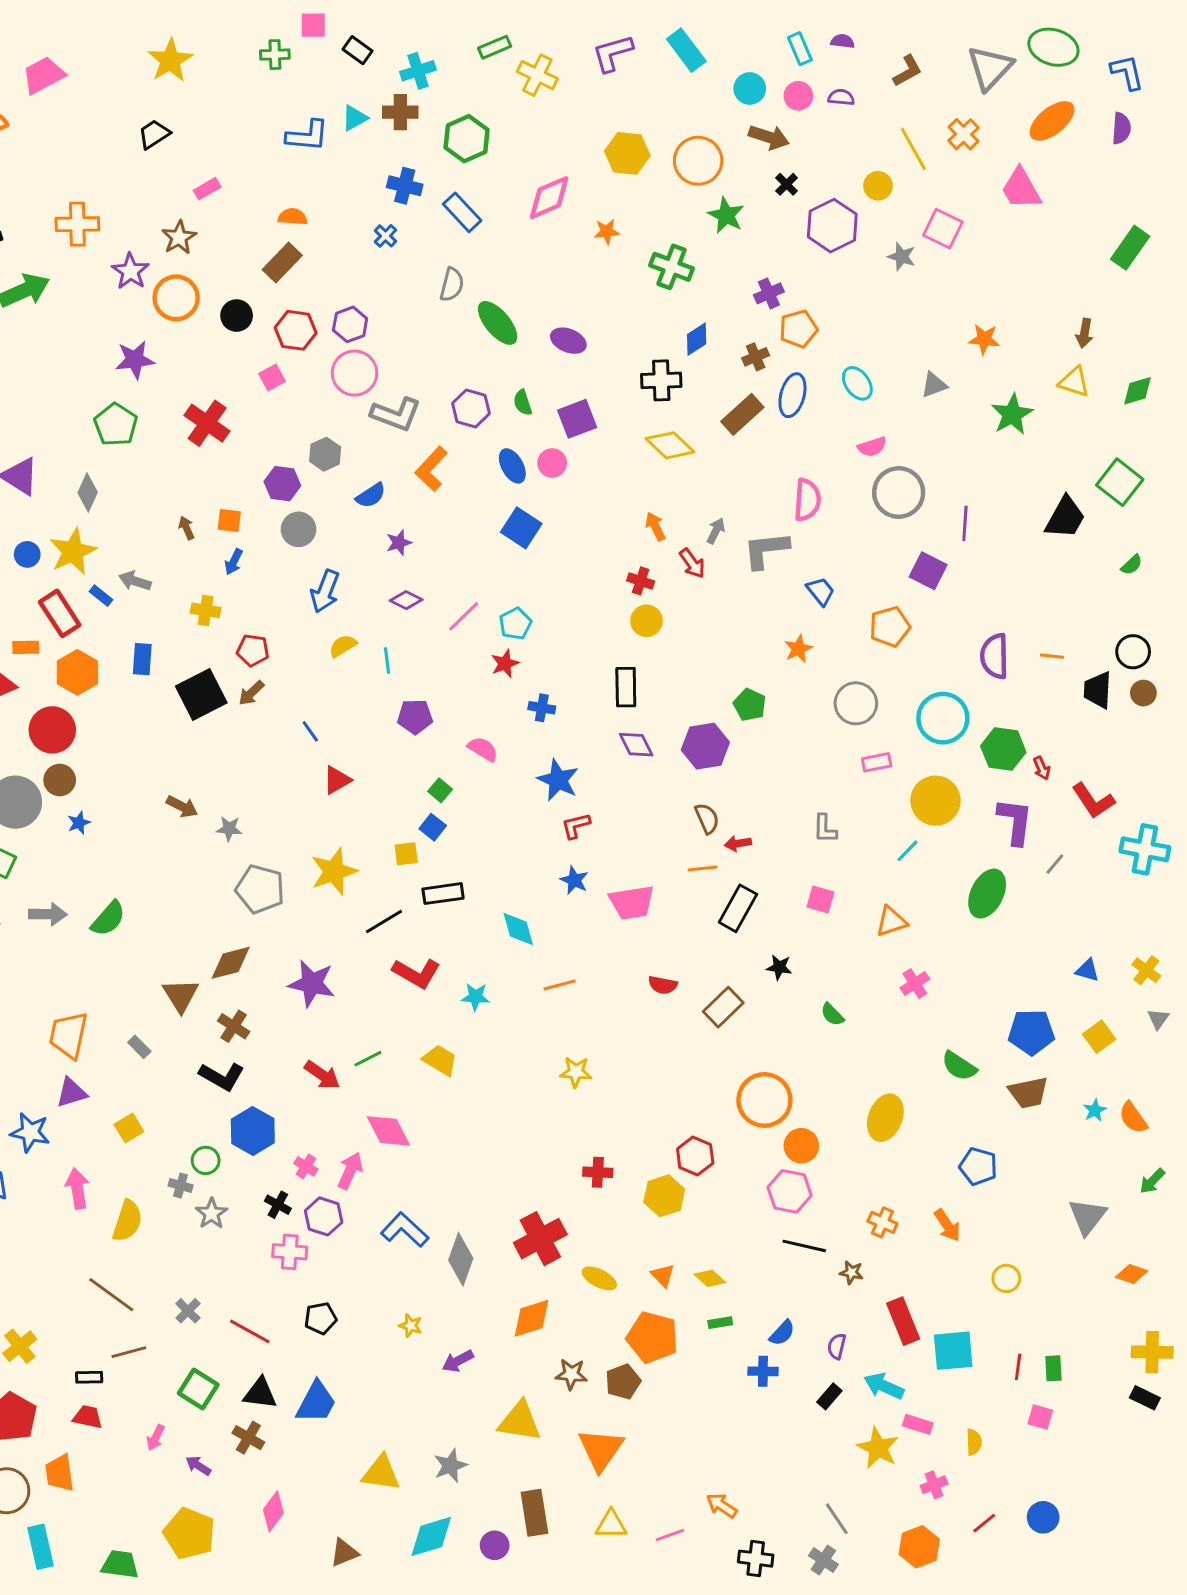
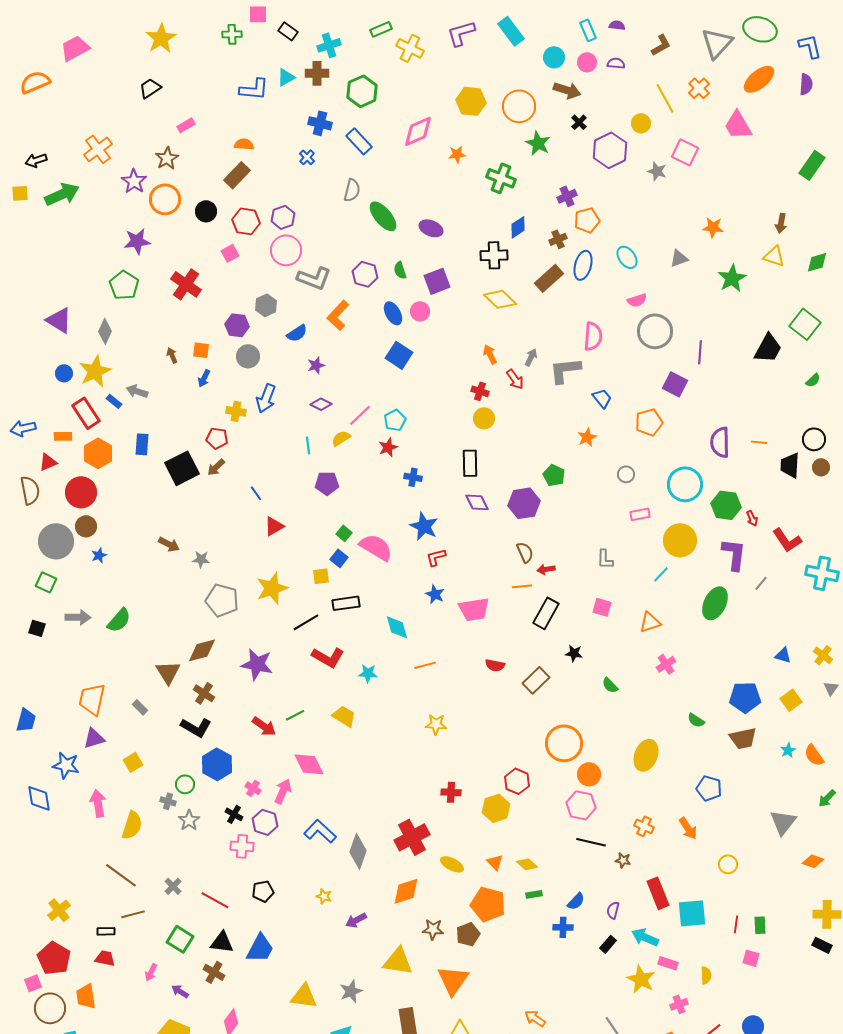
orange cross: (77, 224) -> (98, 149), turned -36
yellow cross: (206, 610) -> (236, 411), moved
yellow semicircle: (343, 646) -> (341, 438), moved
gray circle: (856, 703) -> (626, 474), size x0.6
pink semicircle: (483, 749) -> (376, 547), moved, size x1.6
green semicircle: (959, 1066) -> (696, 720), size x0.7

